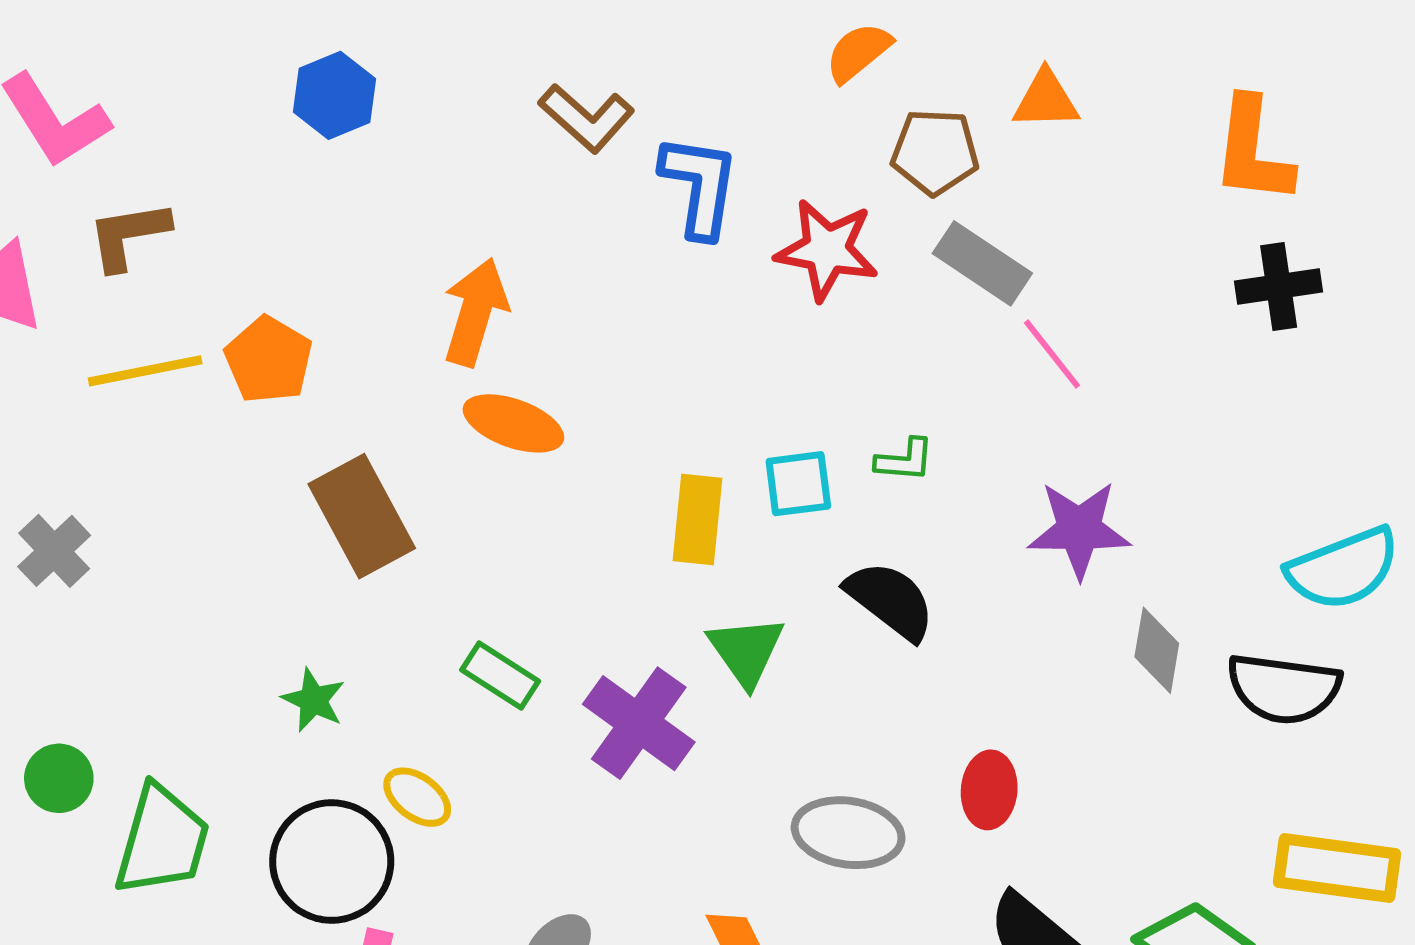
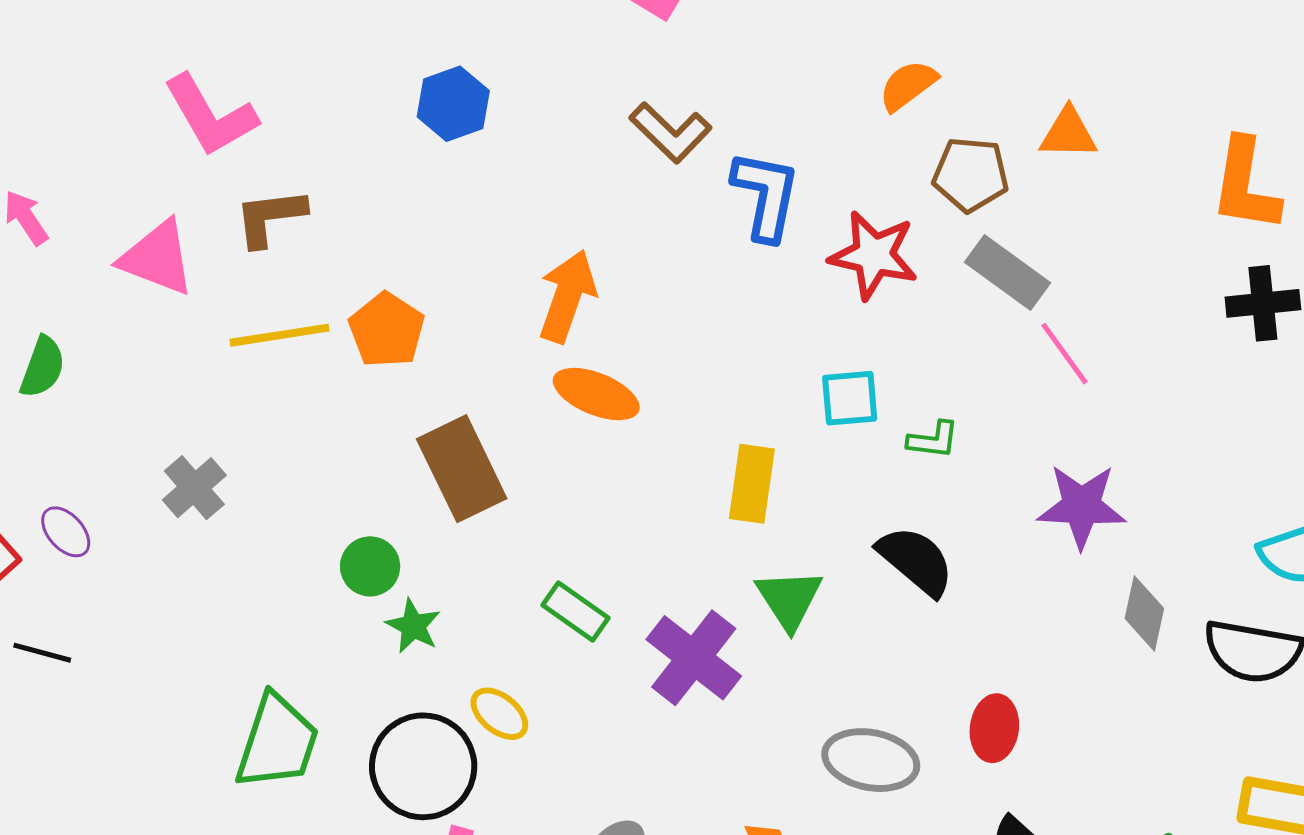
cyan square: (798, 484) -> (850, 398), moved
green circle: (59, 778) -> (370, 566), moved

